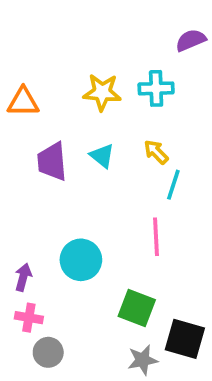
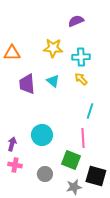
purple semicircle: (191, 40) -> (76, 21), moved
cyan cross: (156, 88) -> (81, 57), moved
cyan line: (173, 185) -> (90, 111), moved
pink line: (156, 237) -> (83, 138), moved
gray circle: (48, 352) -> (45, 174), moved

